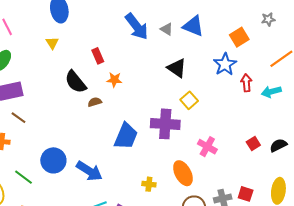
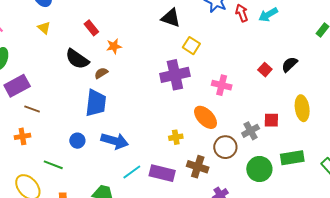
blue trapezoid: (126, 136) -> (96, 103), moved
blue circle: (53, 160) -> (77, 141), size x0.6

